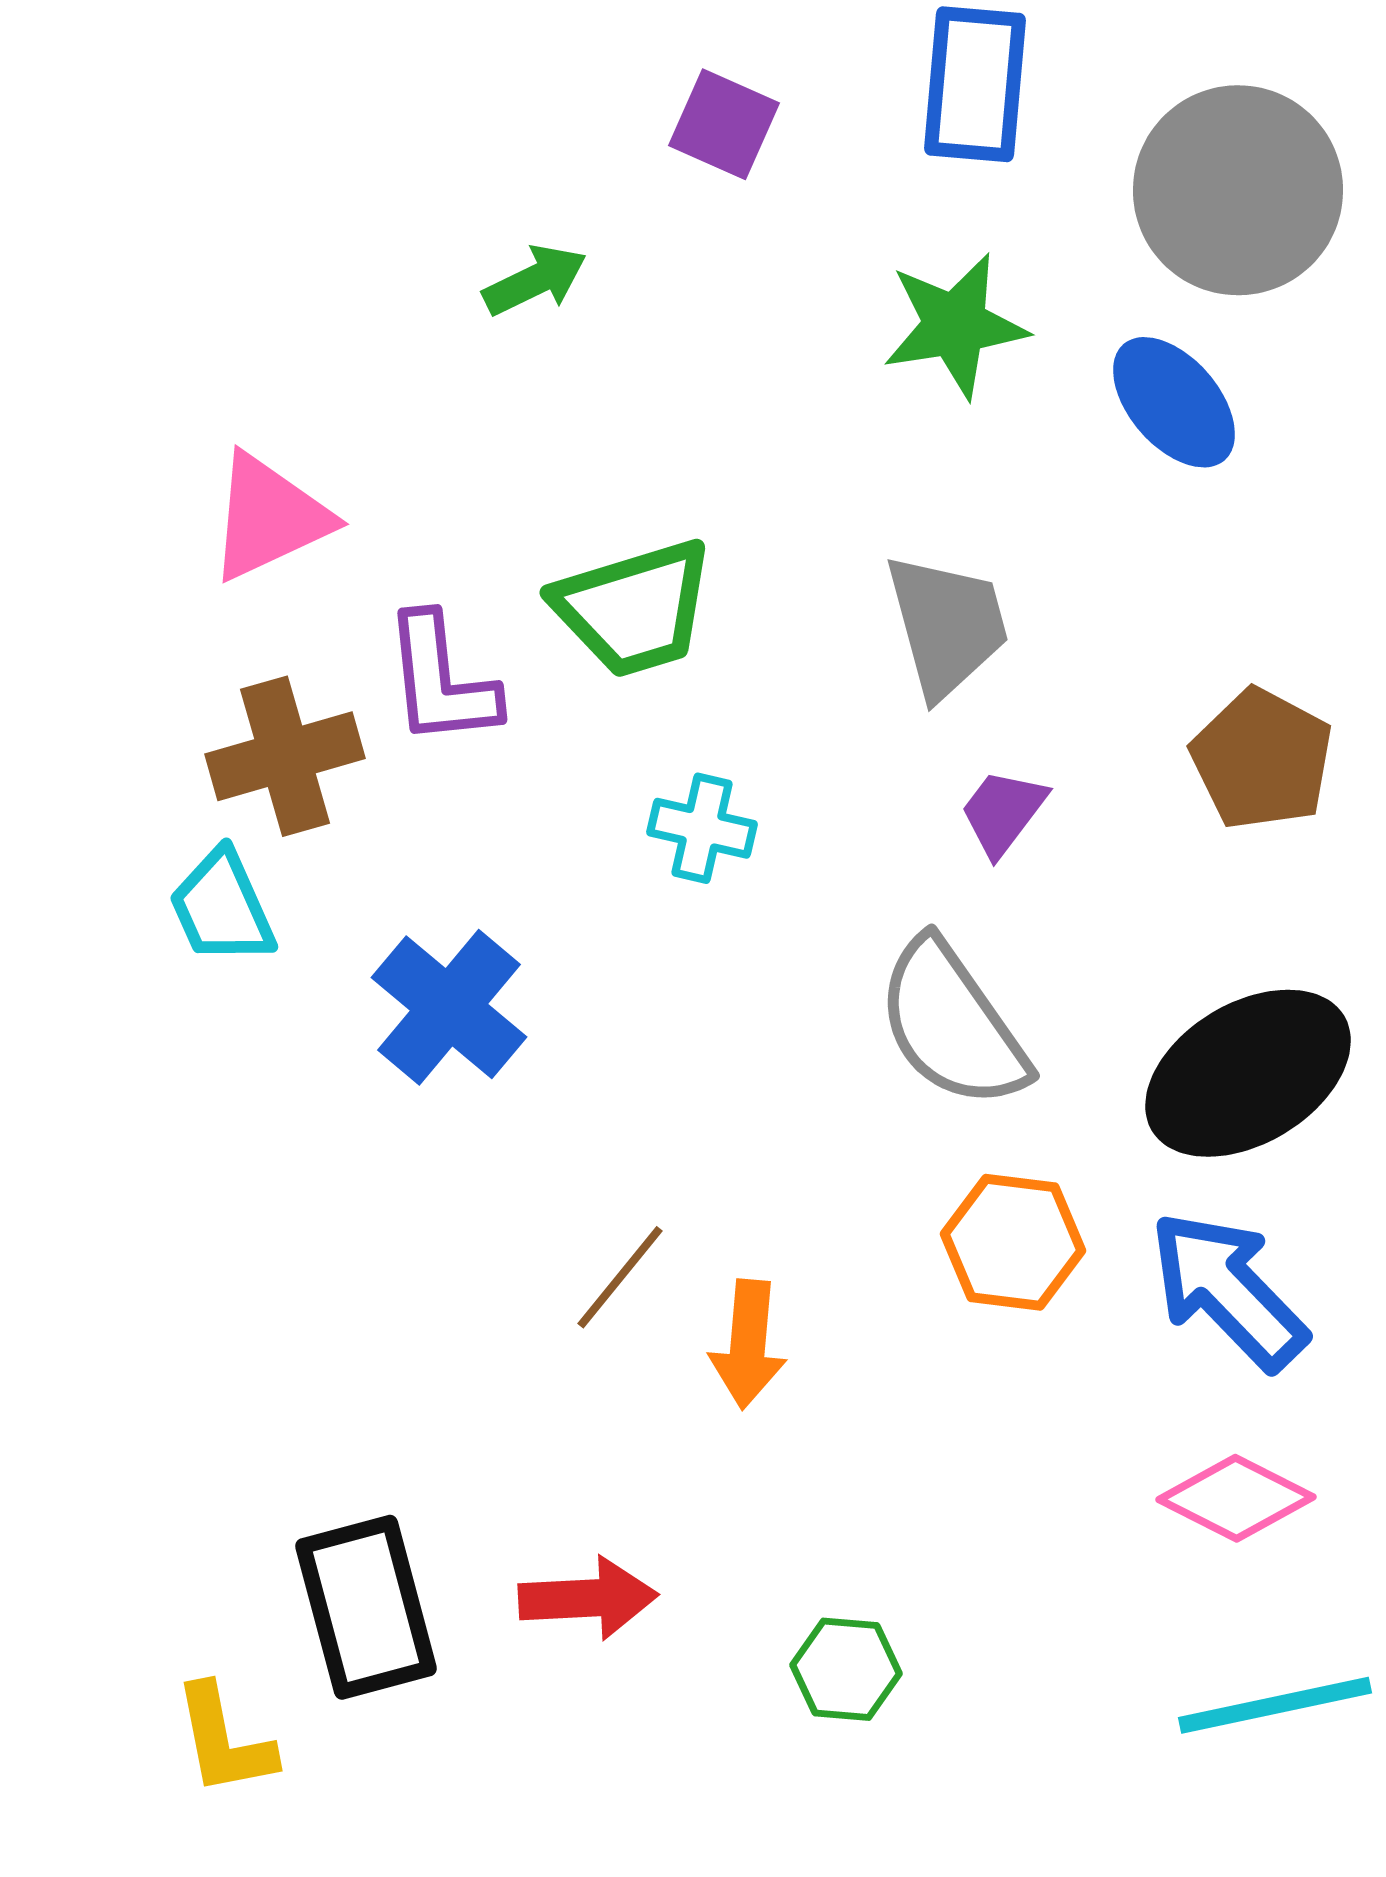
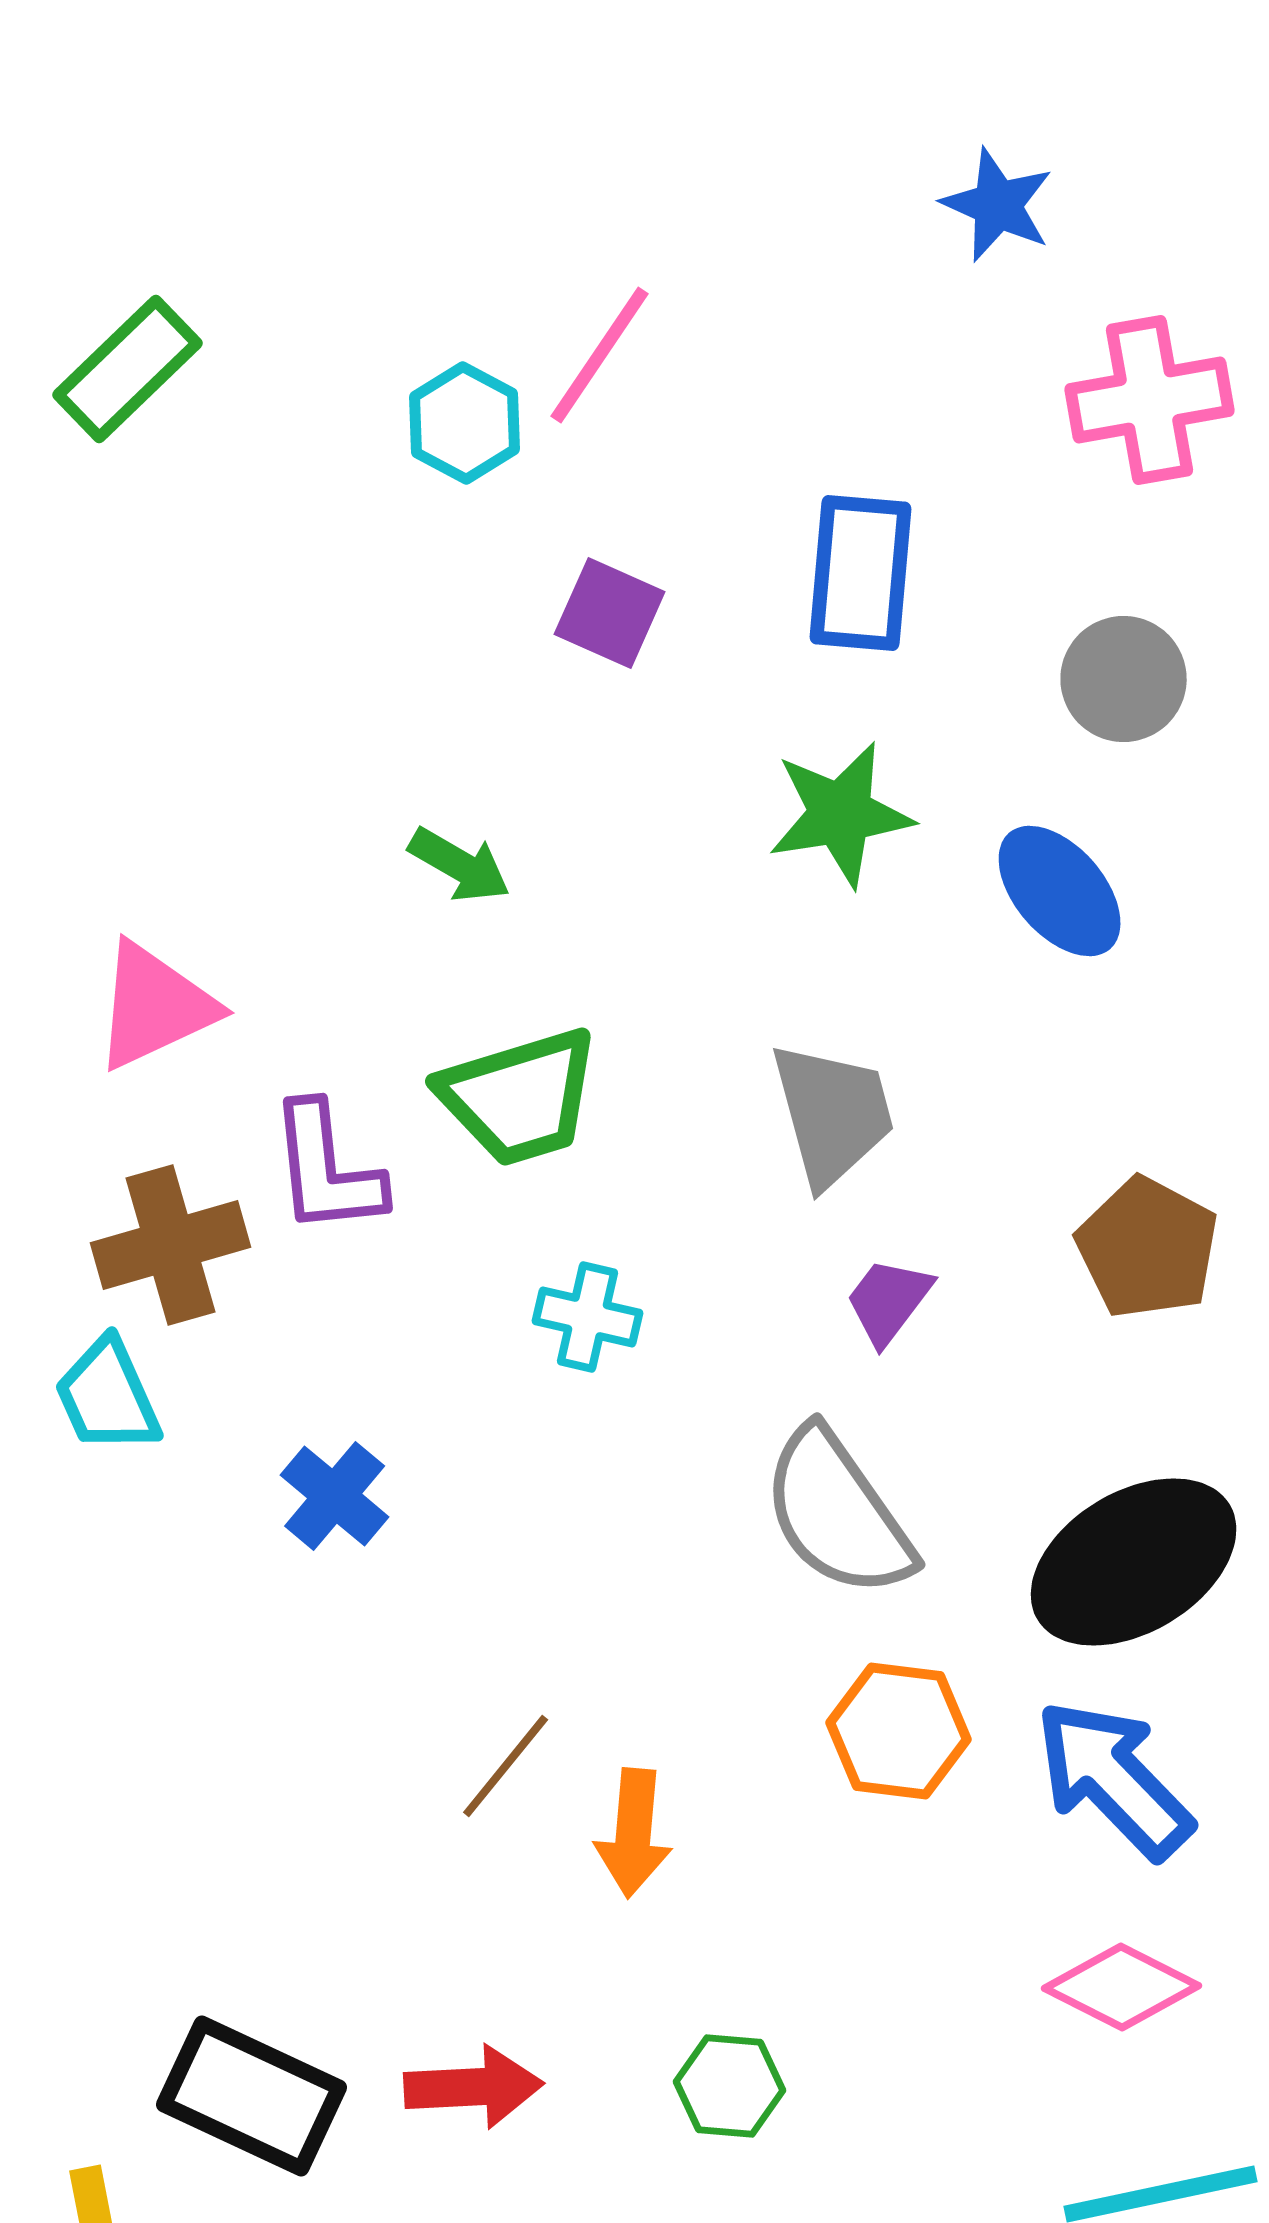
gray circle: (1238, 190) -> (1124, 679), size x0.6
green arrow: (535, 280) -> (460, 865), moved, turned 56
blue cross: (449, 1007) -> (335, 1496), size x0.7
black rectangle: (366, 1607) -> (252, 2096), turned -50
green hexagon: (846, 1669) -> (730, 2086), moved

